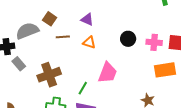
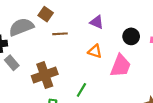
purple triangle: (87, 19) -> (97, 22), moved
orange triangle: (89, 42) -> (95, 51), moved
pink trapezoid: (108, 73) -> (121, 66), moved

